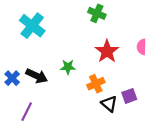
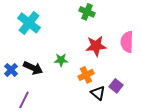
pink semicircle: (142, 47) -> (127, 42), size x1.5
red star: (107, 51) -> (96, 46), turned 30
purple square: (129, 96) -> (116, 86), turned -32

